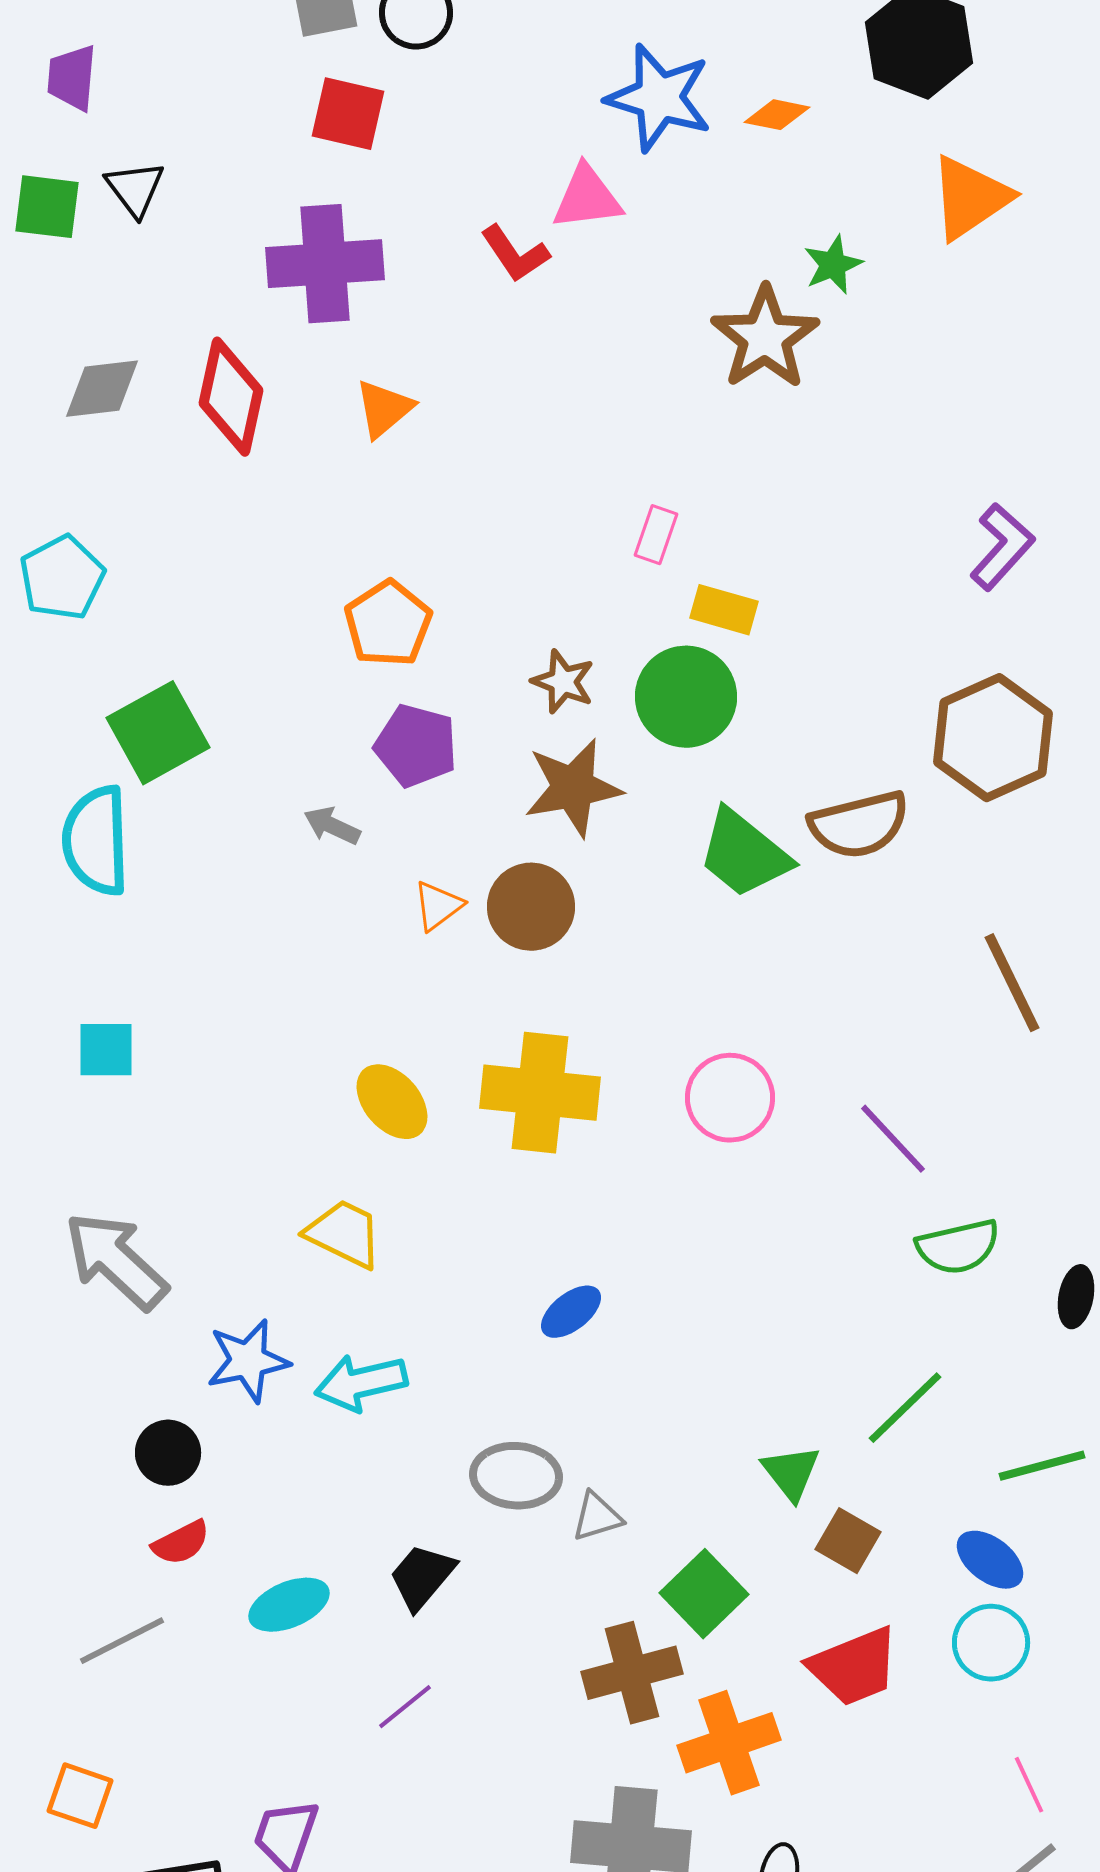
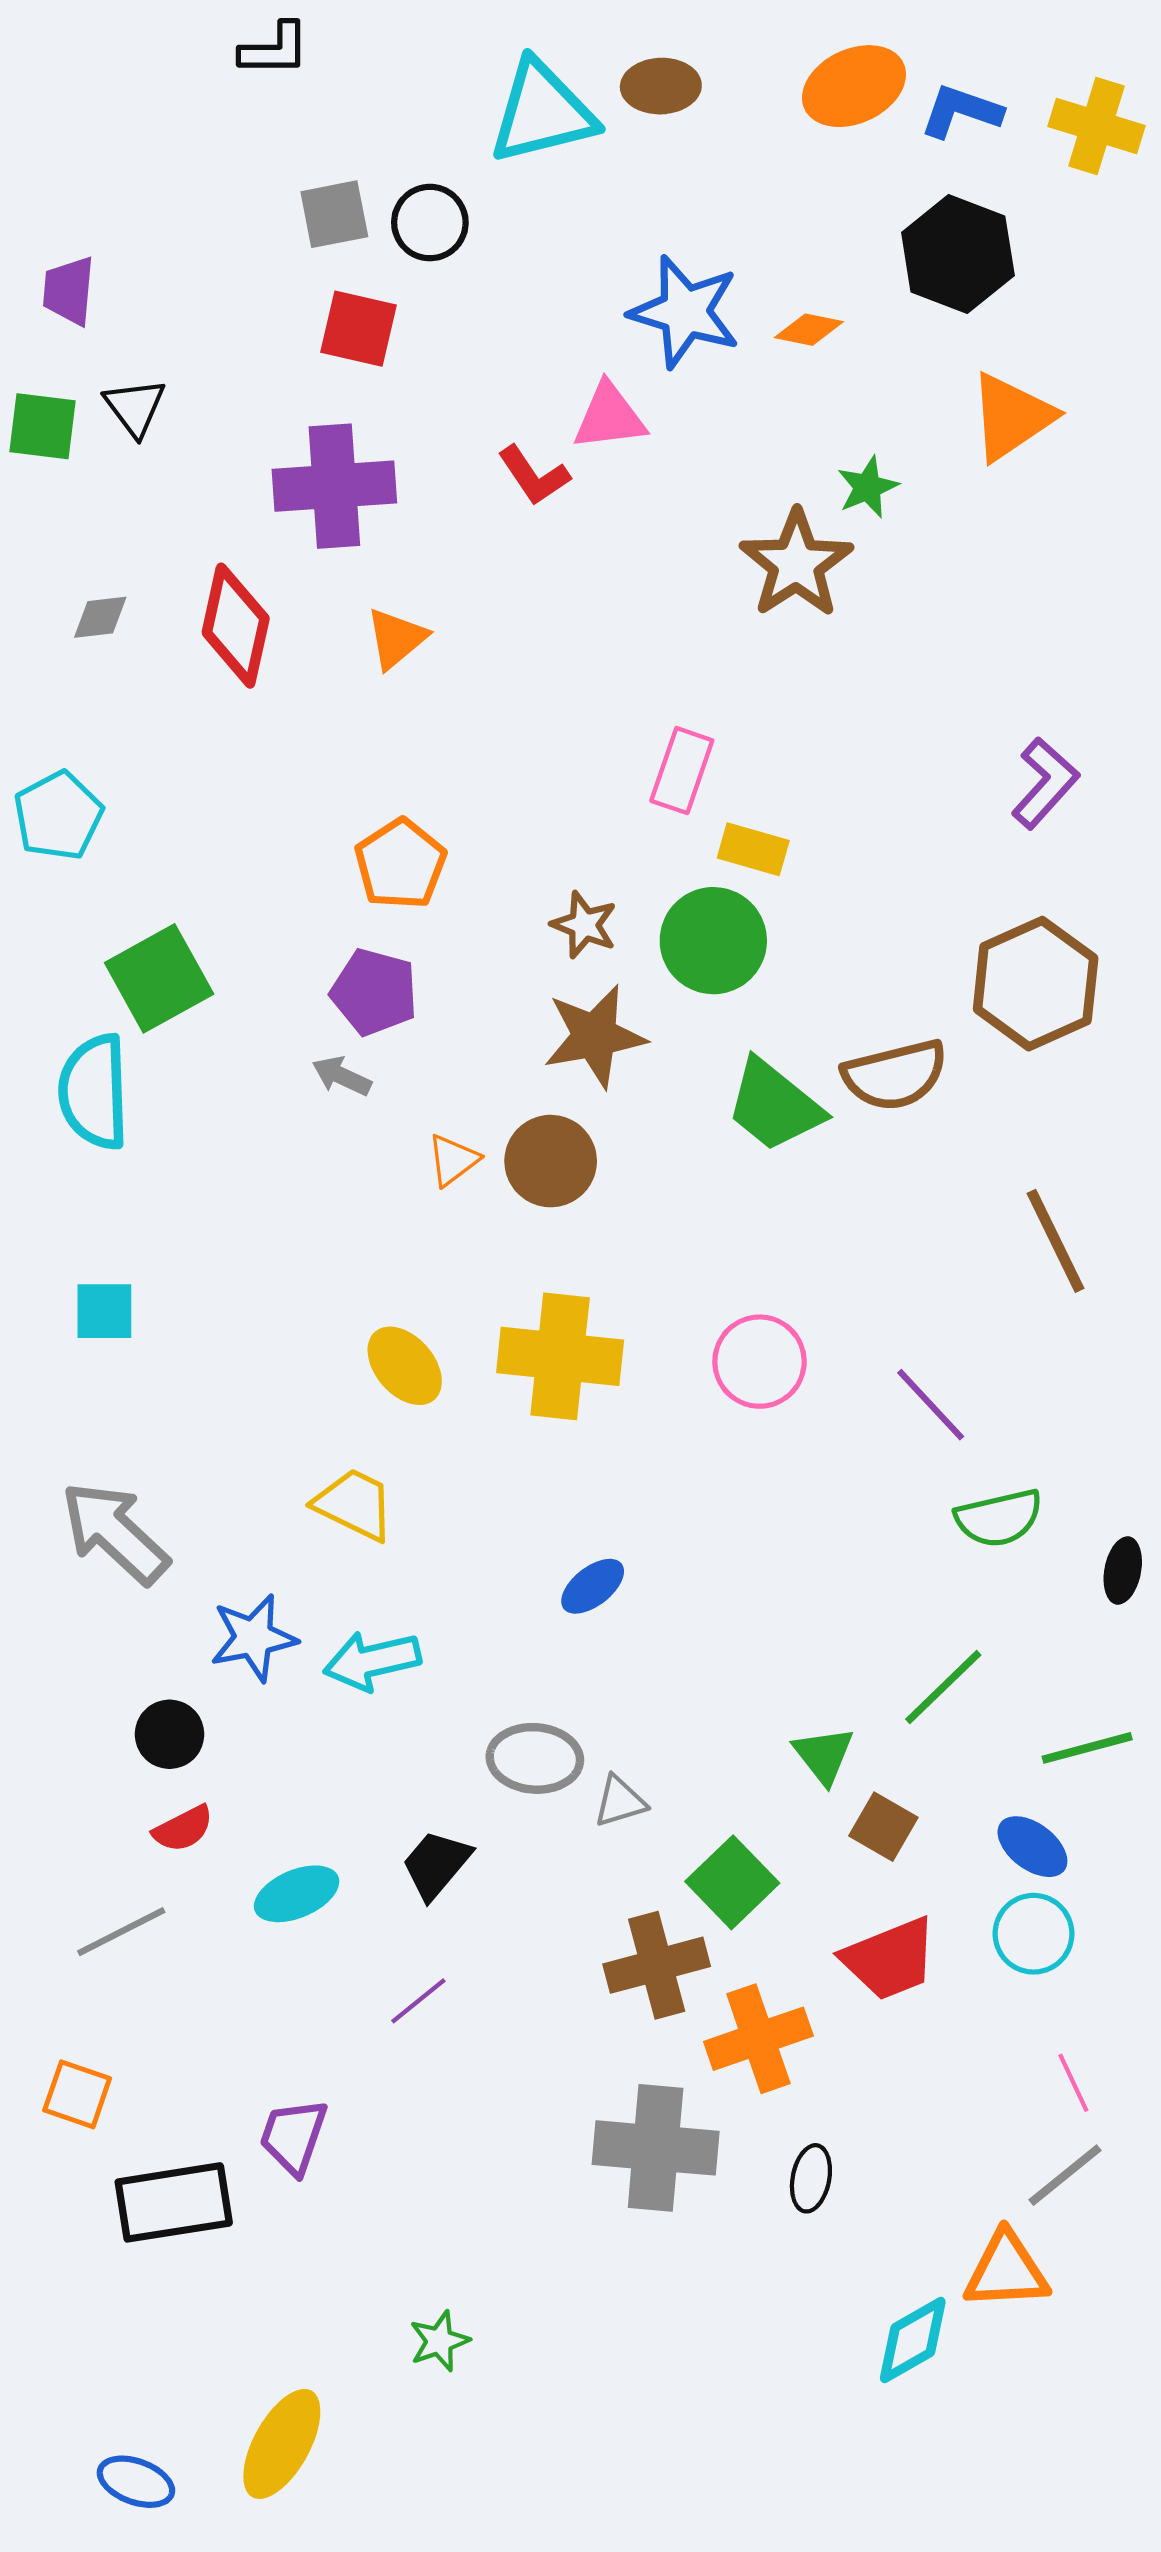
gray diamond: (102, 389) -> (100, 617), size x0.7
pink rectangle: (656, 535) -> (682, 771), size x1.4
purple pentagon: (416, 746) -> (374, 992), moved

